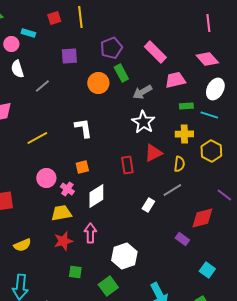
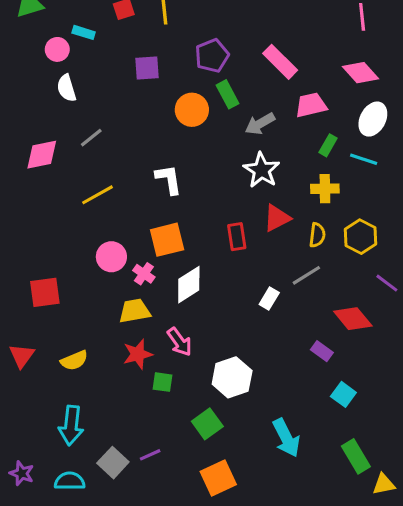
gray line: (42, 86) -> (91, 138), moved
green rectangle: (186, 106) -> (328, 145), turned -56
yellow hexagon: (211, 151) -> (361, 237), moved
orange square: (82, 167) -> (167, 240), size x1.6
red diamond: (202, 218) -> (353, 319), turned 65
pink arrow: (90, 233) -> (179, 342), turned 144
cyan square: (207, 270) -> (343, 394), moved
green square: (75, 272) -> (162, 382), moved

